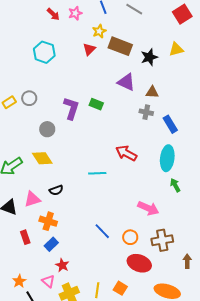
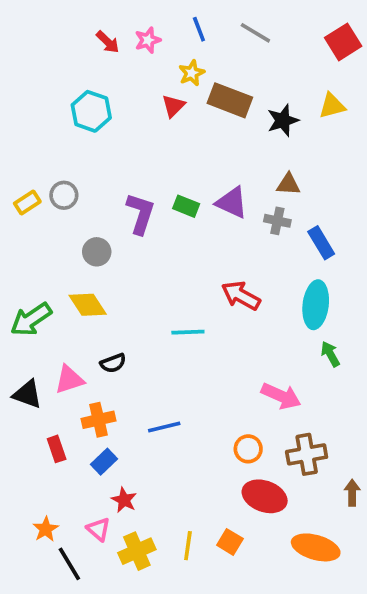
purple triangle: (126, 82) -> (232, 203), moved
orange cross: (48, 221) -> (99, 420), turned -30
blue line: (102, 231) -> (164, 427), moved, turned -60

